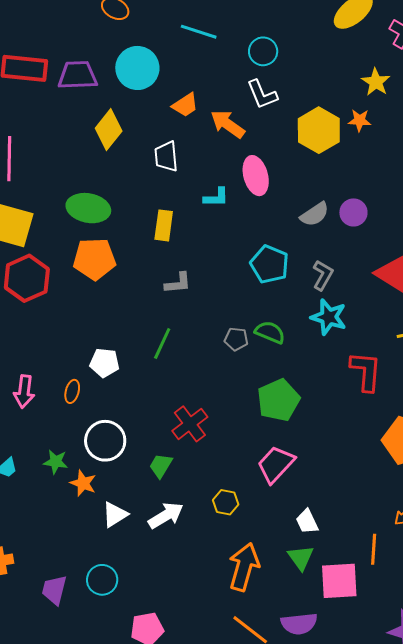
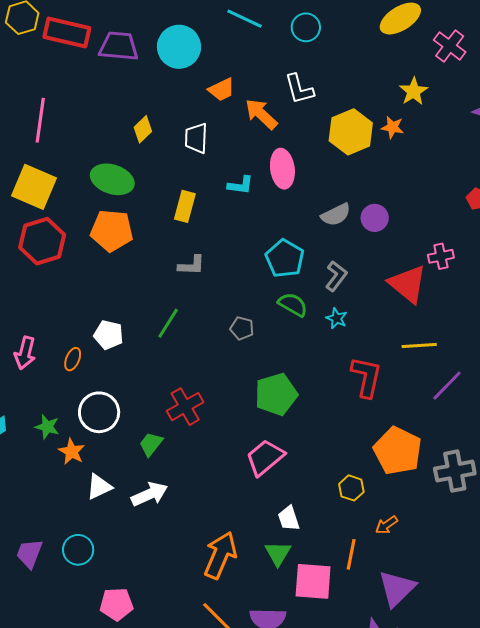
cyan circle: (263, 51) -> (306, 27), moved
yellow diamond: (109, 130) -> (143, 129), moved, size x0.7
cyan star: (329, 317) -> (337, 318), size x0.6
green semicircle: (270, 332) -> (293, 305), moved
yellow hexagon: (226, 502) -> (351, 488), moved

